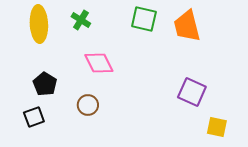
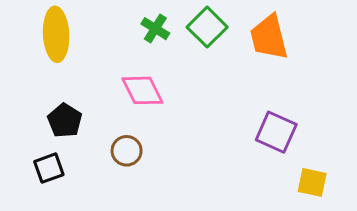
green square: (144, 19) -> (207, 27), turned 32
green cross: (81, 20) -> (155, 29), moved

